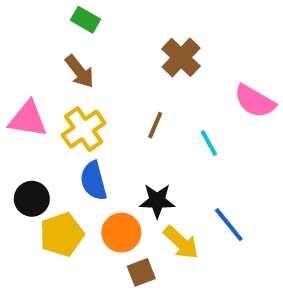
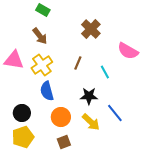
black circle: (32, 199) -> (22, 113), moved
black star: (157, 201) -> (89, 96), moved
yellow pentagon: (62, 235) -> (23, 137), moved
brown square: (141, 272) -> (64, 142), moved

